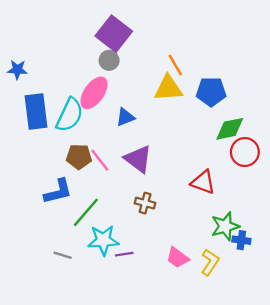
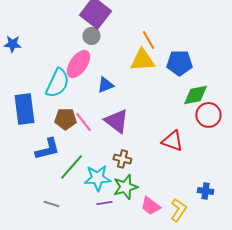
blue rectangle: (36, 111) -> (24, 109), moved
green star: (225, 226) -> (125, 187), moved
cyan star: (103, 240) -> (97, 178), moved

